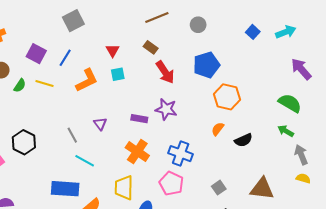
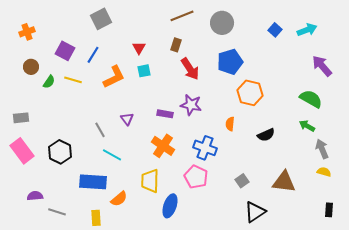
gray circle: (198, 25) -> (222, 23), size x1.5
brown rectangle: (151, 47) -> (176, 45), turned 72
orange semicircle: (218, 129) -> (230, 124), moved, turned -32
black hexagon: (24, 142) -> (60, 152), moved

